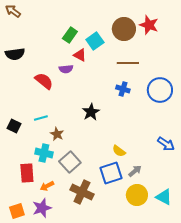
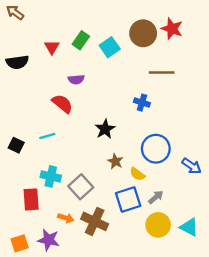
red triangle: (80, 55) -> (52, 47), moved, turned 32
brown line: (128, 63) -> (162, 73), moved
red semicircle: (44, 81) -> (62, 104), moved
blue circle: (160, 90) -> (156, 149), moved
brown star: (57, 134) -> (115, 161), moved
orange arrow: (47, 186) -> (66, 218), moved, turned -136
purple star: (42, 208) -> (48, 240), turned 30

